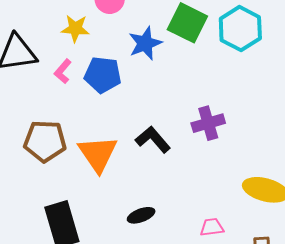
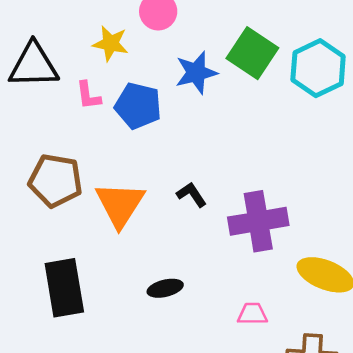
pink L-shape: (63, 71) -> (88, 95), turned -55
purple cross: (208, 123) -> (258, 221), moved, size x1.4
black L-shape: (153, 139) -> (192, 195), size x0.7

